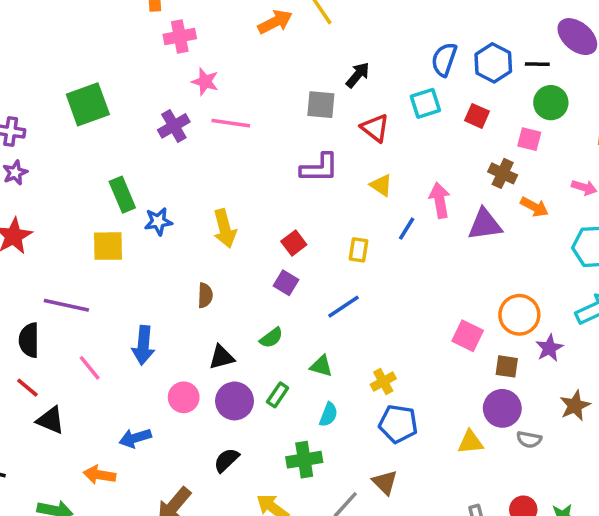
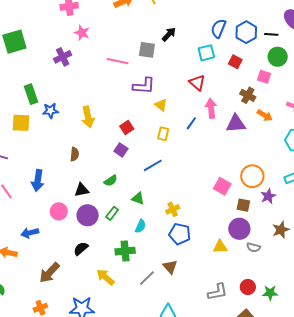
pink line: (231, 123) -> (118, 61), moved
red triangle: (375, 128) -> (197, 83), moved
yellow triangle: (381, 185) -> (161, 105), moved

